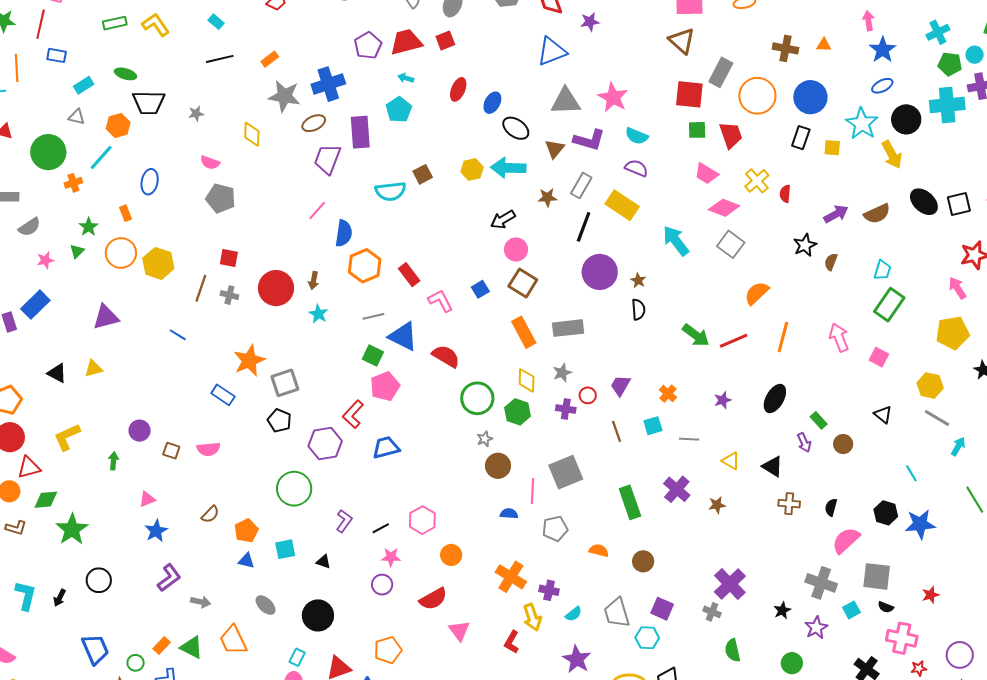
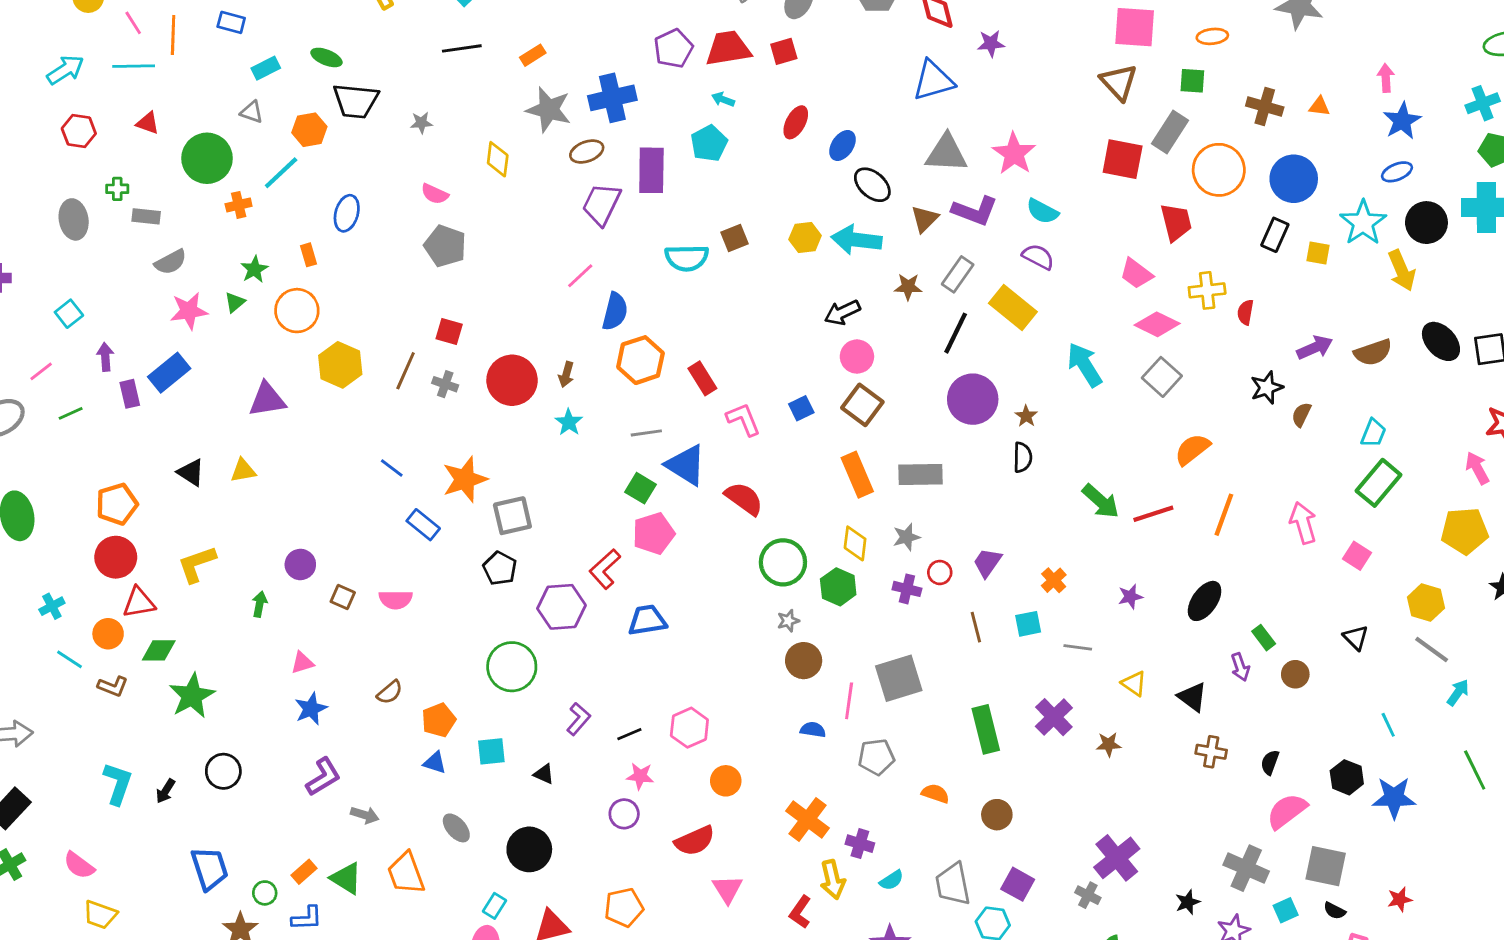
green square: (697, 130) -> (1192, 81), moved
yellow cross: (757, 181) -> (1207, 290), turned 30
pink star: (45, 260) -> (189, 311), size x1.5
yellow hexagon: (158, 263) -> (340, 365), moved
blue line: (178, 335) -> (392, 468), moved

